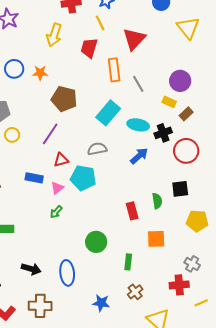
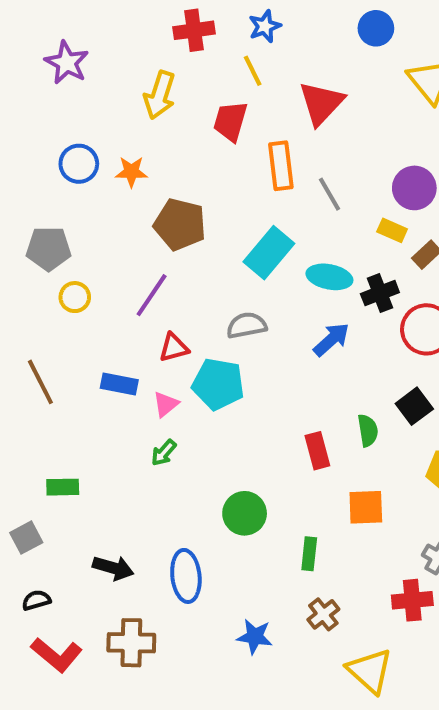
black square: (180, 189) -> (414, 406), turned -30

